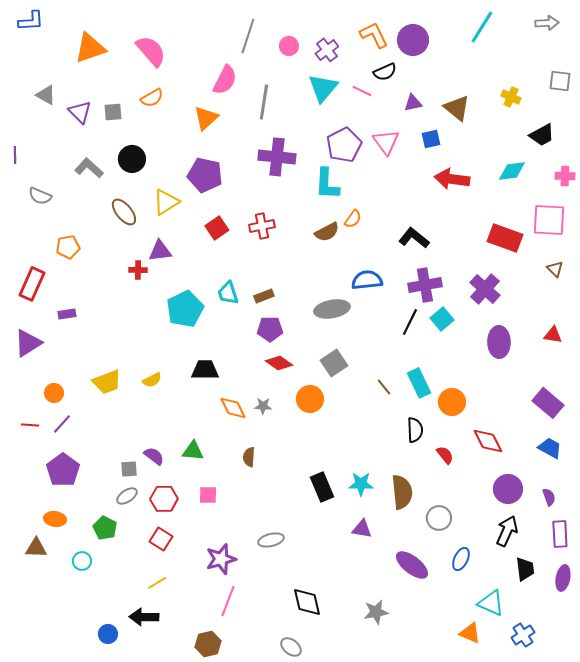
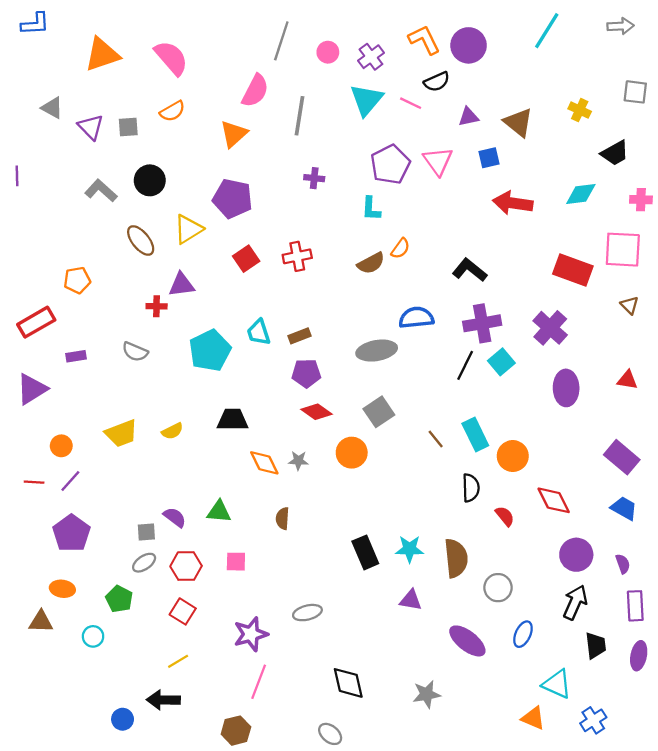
purple cross: (277, 157) -> (314, 178), size x0.5
cyan L-shape: (327, 184) -> (371, 209), size x0.7
gray semicircle: (40, 196) -> (135, 352), moved
red rectangle: (32, 284) -> (36, 322), turned 36

